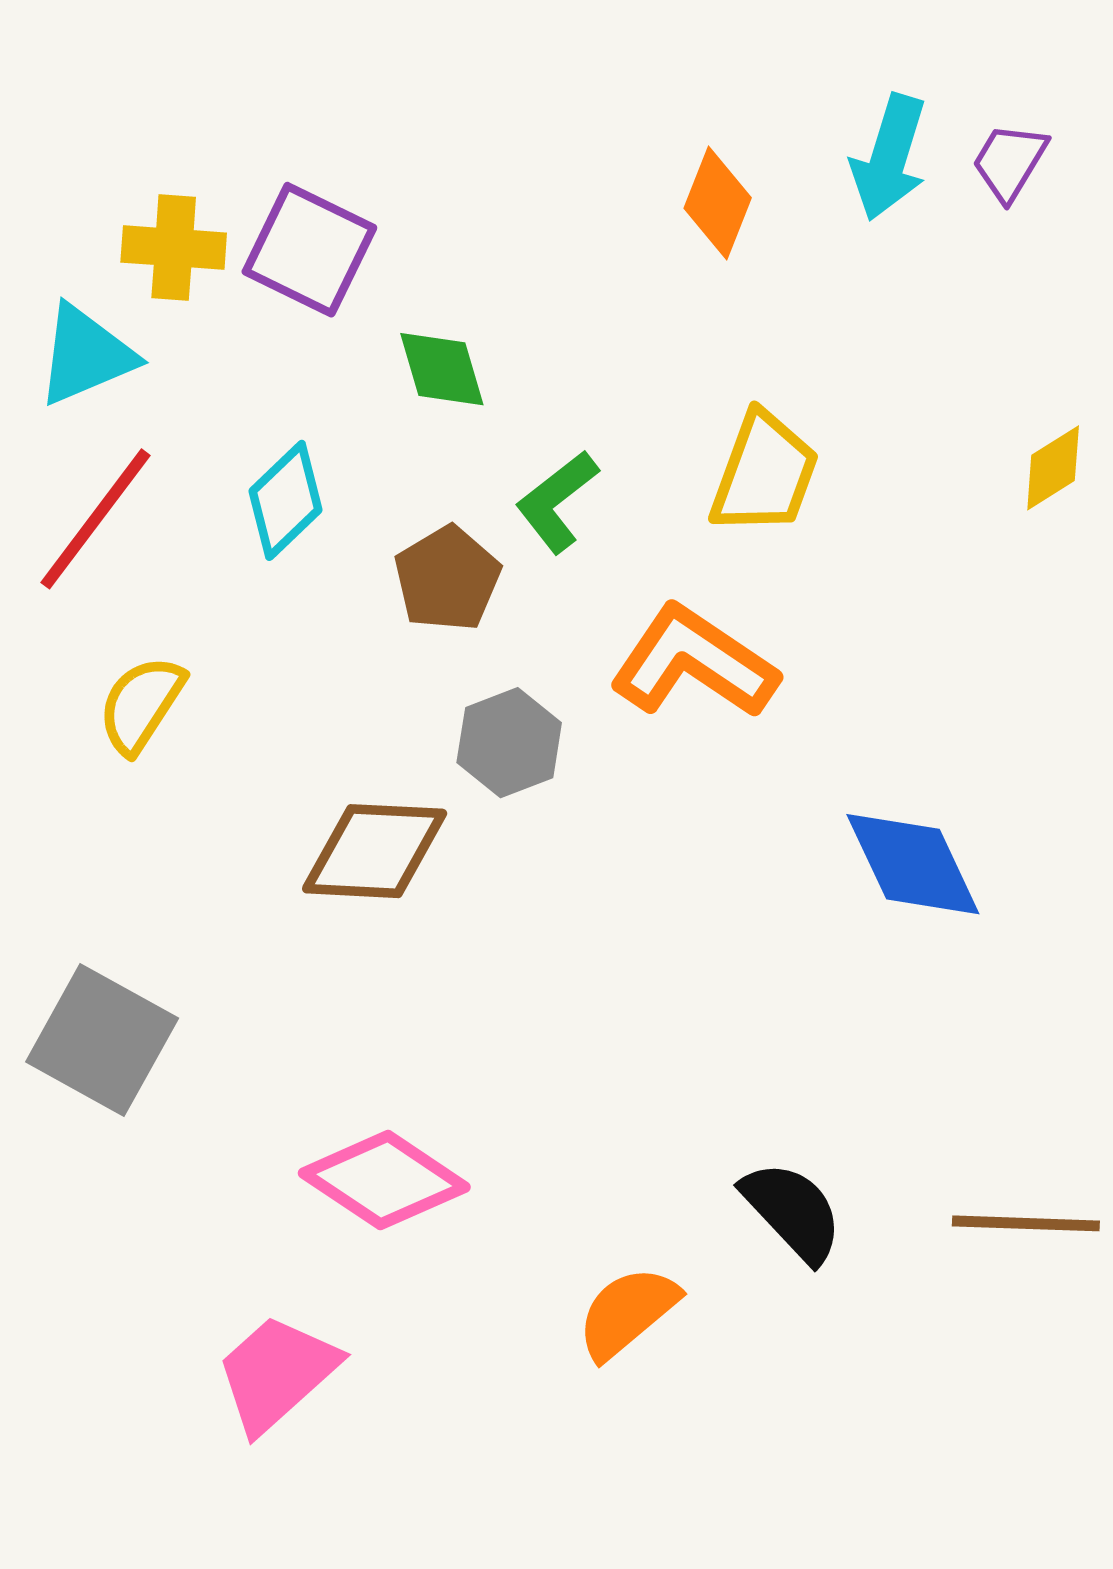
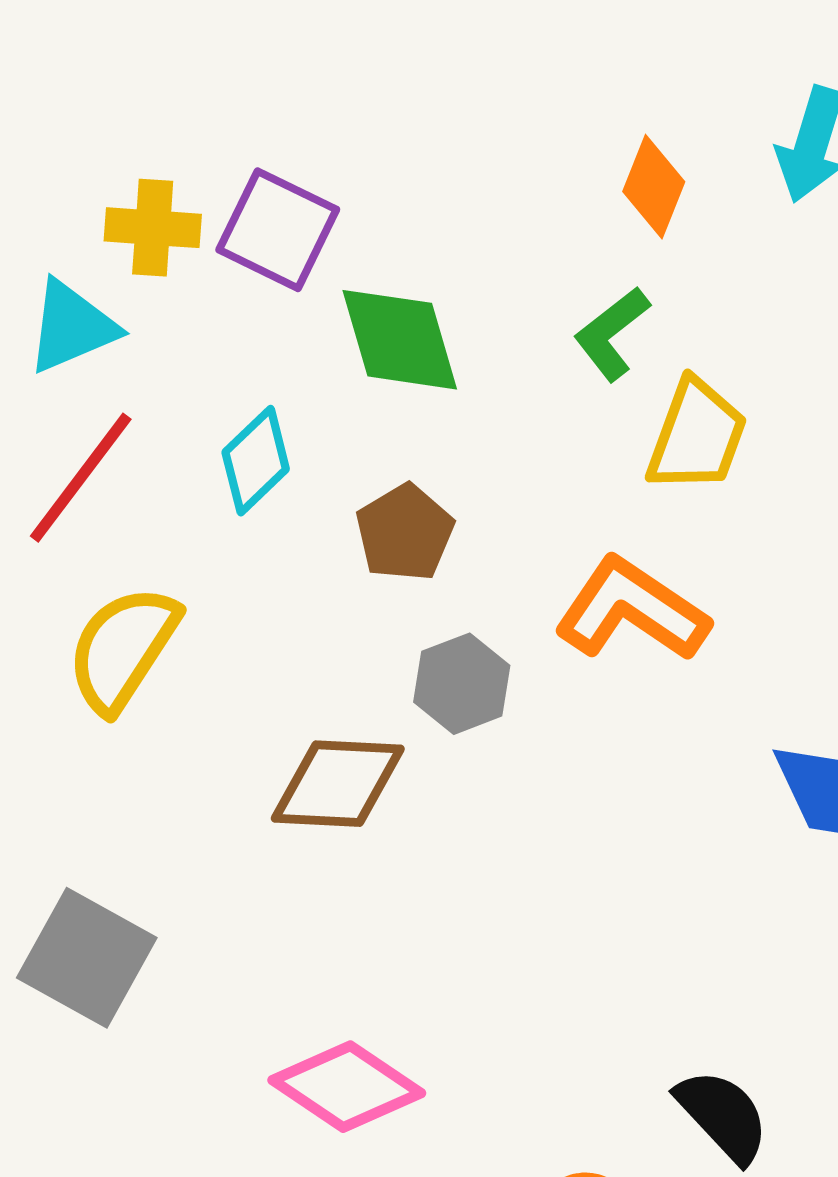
green diamond: (442, 369) -> (400, 340), size x1.5
green L-shape: (557, 502) -> (612, 334), moved
yellow semicircle: (141, 705) -> (123, 649), size x1.4

